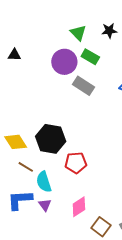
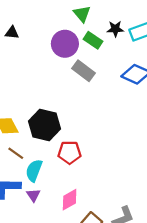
black star: (109, 31) -> (115, 29), moved
cyan semicircle: (44, 182) -> (34, 170), turned 35

